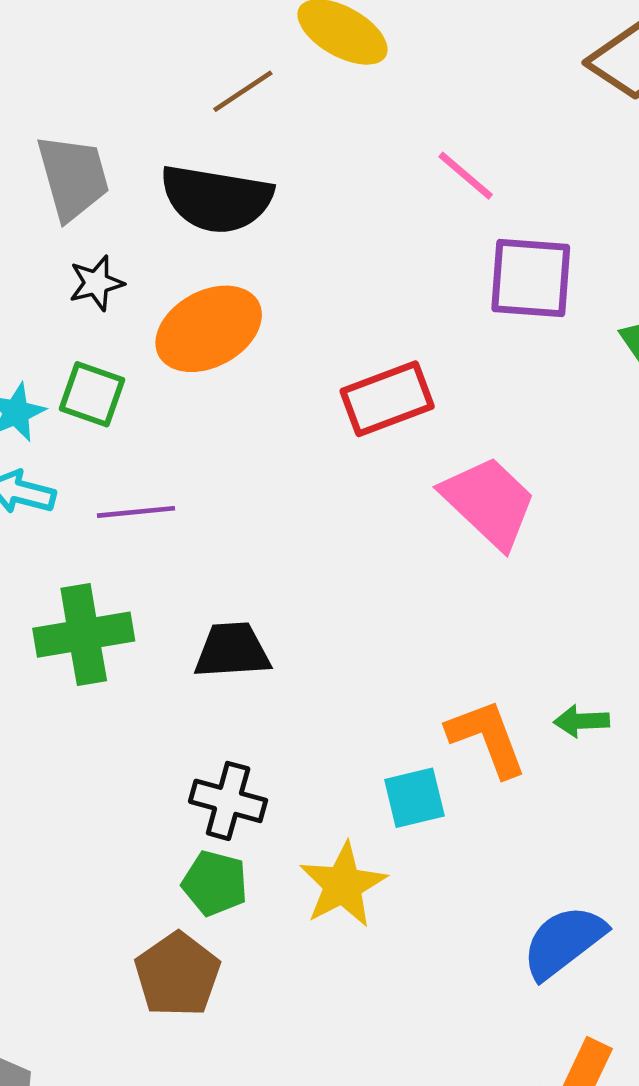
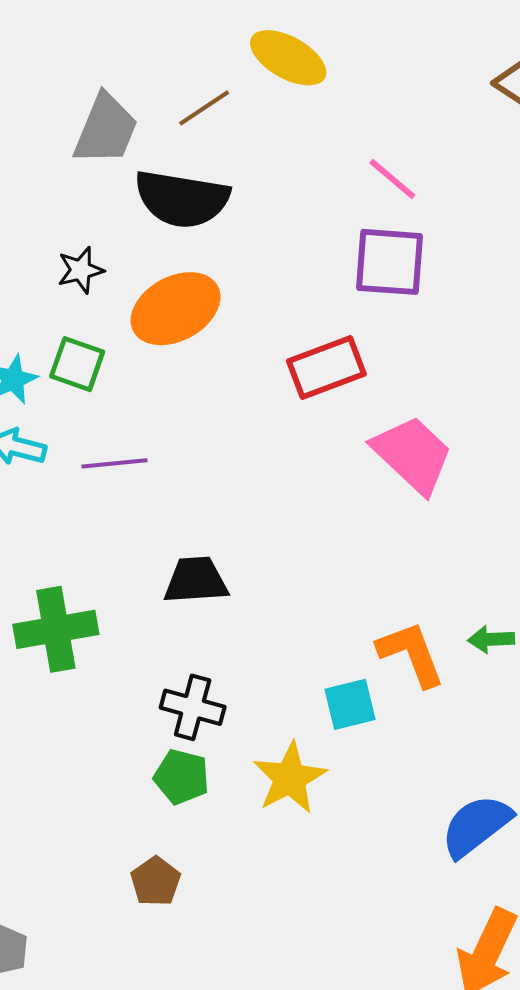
gray trapezoid: (73, 177) -> (106, 129), moved, turned 38
purple square: (531, 278) -> (390, 262), moved
green cross: (84, 635) -> (56, 629), moved
brown pentagon: (177, 975) -> (156, 881), moved, size x0.7

